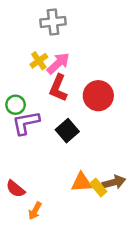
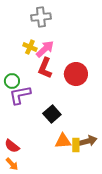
yellow cross: (39, 61) -> (30, 47), turned -32
black square: (67, 131) -> (52, 114), moved
yellow rectangle: (98, 188) -> (76, 145), turned 40
orange arrow: (35, 211) -> (12, 164), moved, turned -72

